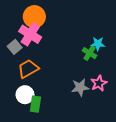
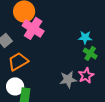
pink cross: (30, 34) -> (33, 28), moved
green cross: (89, 53) -> (90, 53), moved

